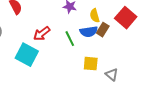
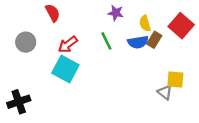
red arrow: (42, 34) -> (68, 44), moved
green line: (70, 39) -> (106, 41), moved
yellow square: (91, 64) -> (175, 79), moved

